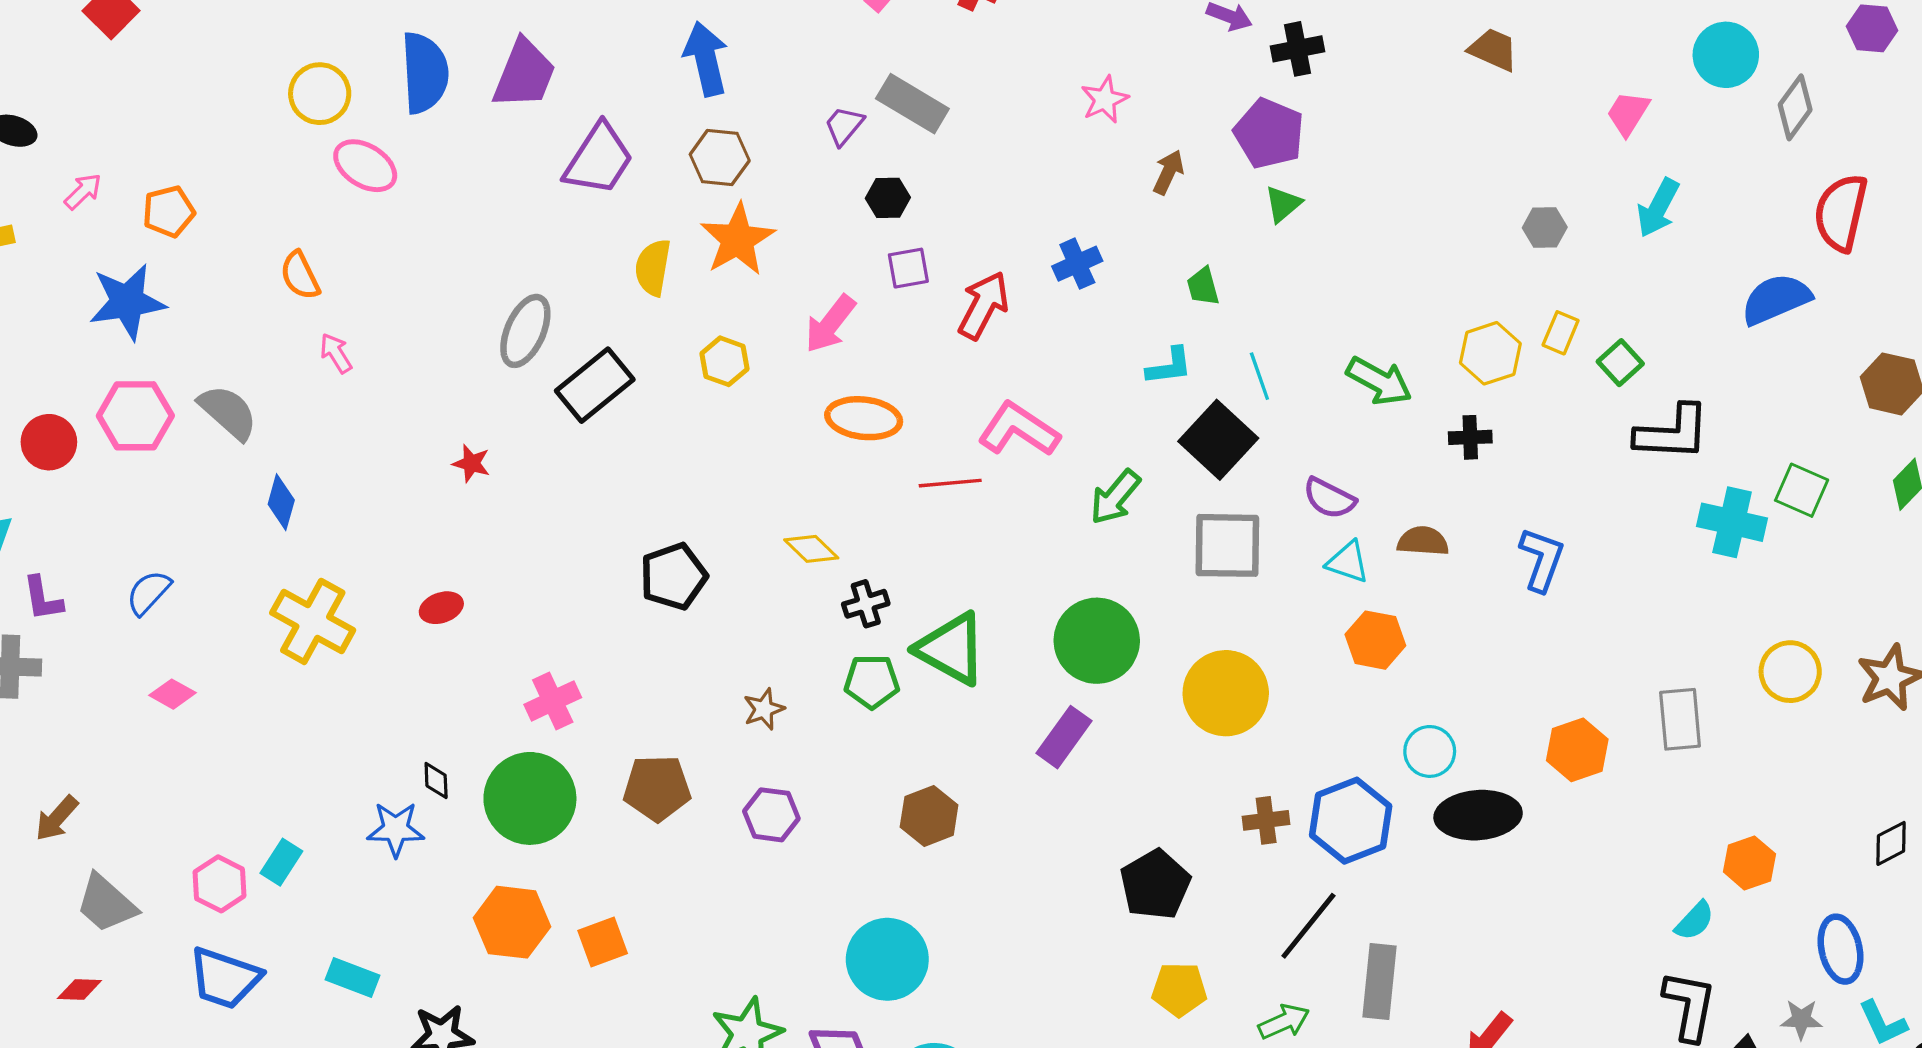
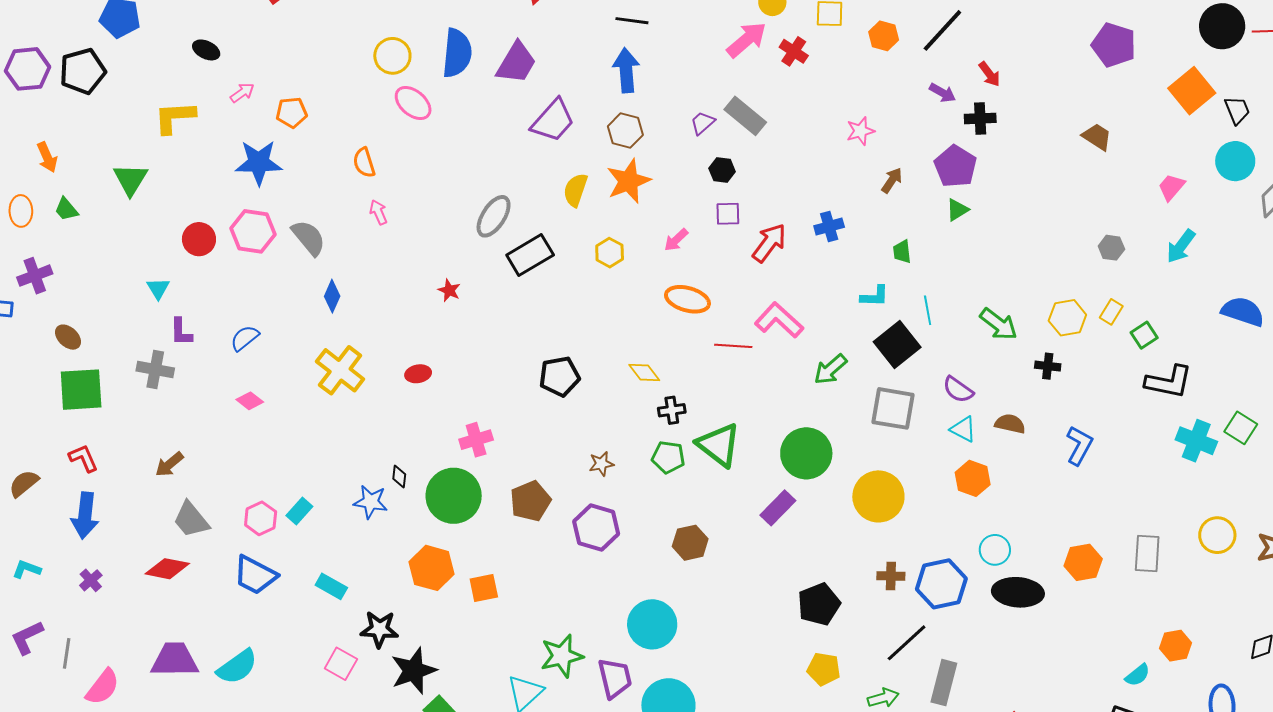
blue semicircle: (1776, 299) -> (1243, 312), turned 33
pink arrow: (830, 324) -> (676, 240), size x0.7
brown pentagon: (657, 788) -> (530, 501), turned -30
purple hexagon: (771, 815) -> (596, 528), size x1.4
red diamond: (79, 990) -> (167, 569), size x1.6

